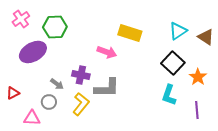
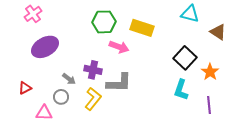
green hexagon: (55, 27) -> (104, 22), moved
cyan triangle: (178, 31) -> (190, 14), moved, turned 48

